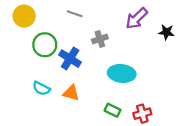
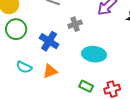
green circle: (45, 45) -> (16, 29), moved
orange triangle: (71, 93) -> (50, 71), turned -35

